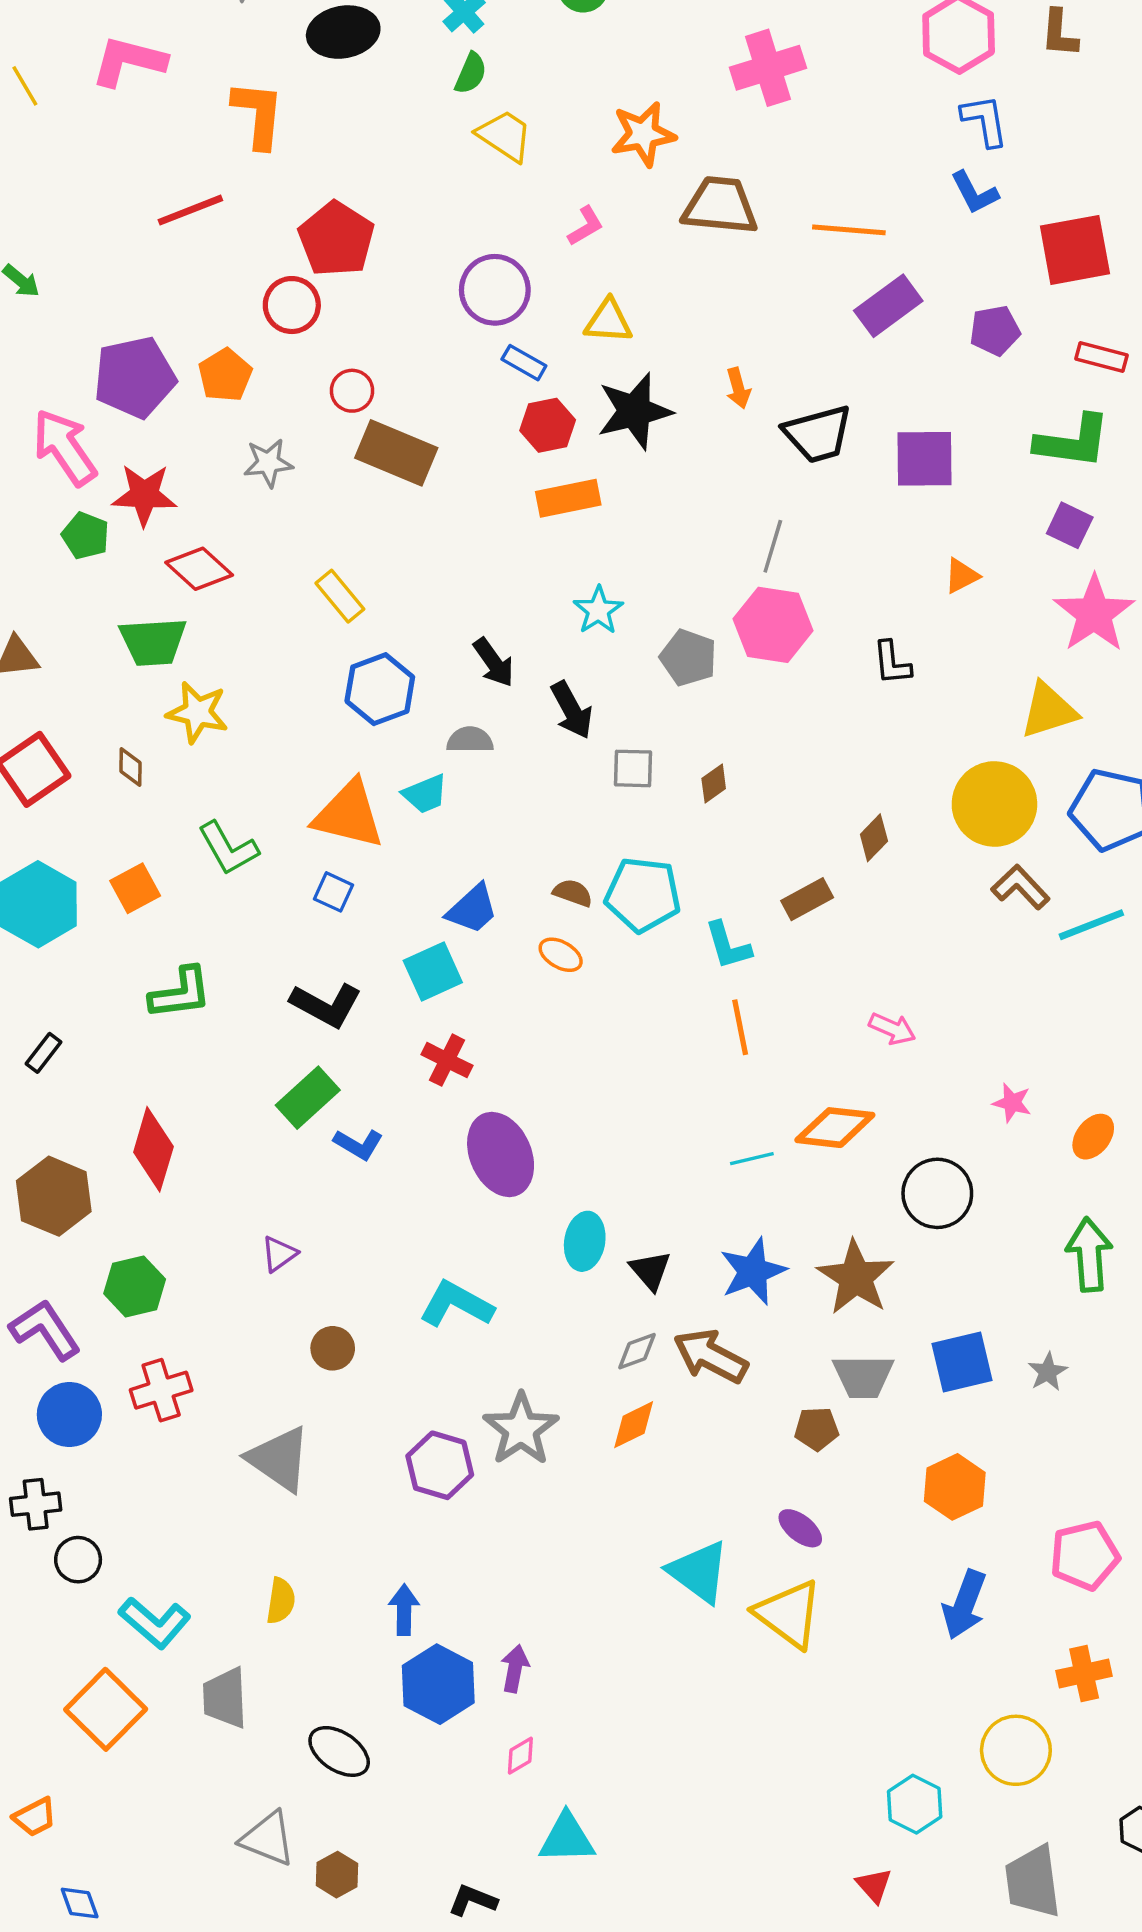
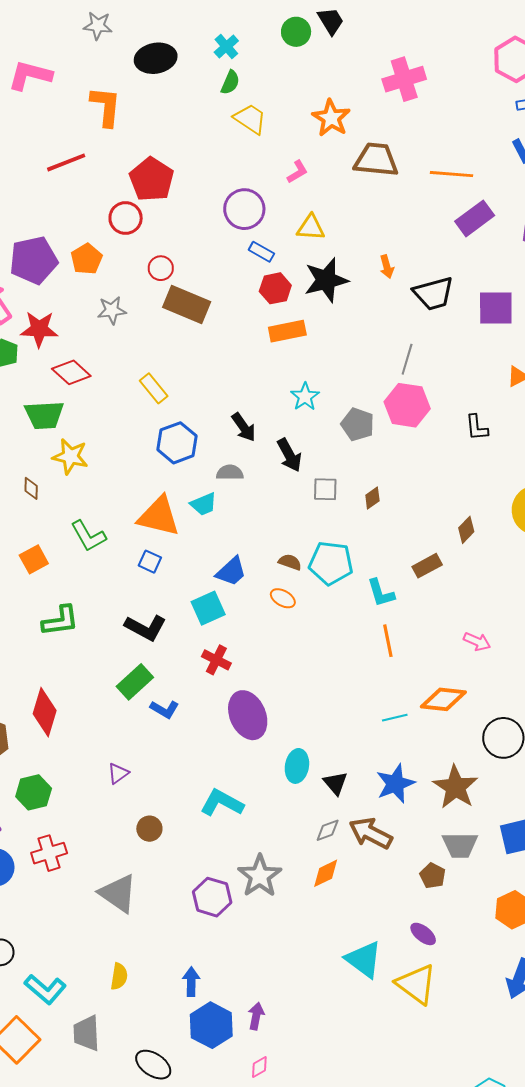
orange star: (643, 134) -> (331, 118), turned -30
brown pentagon: (817, 1429) -> (433, 876), turned 30

